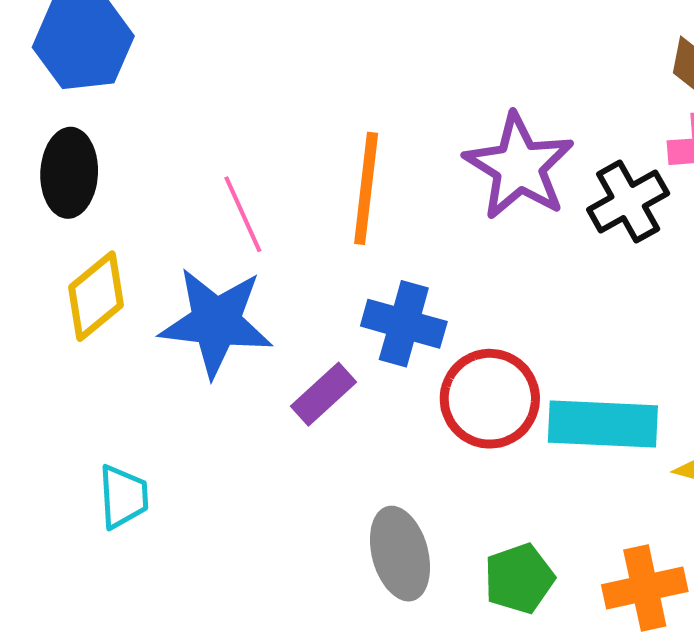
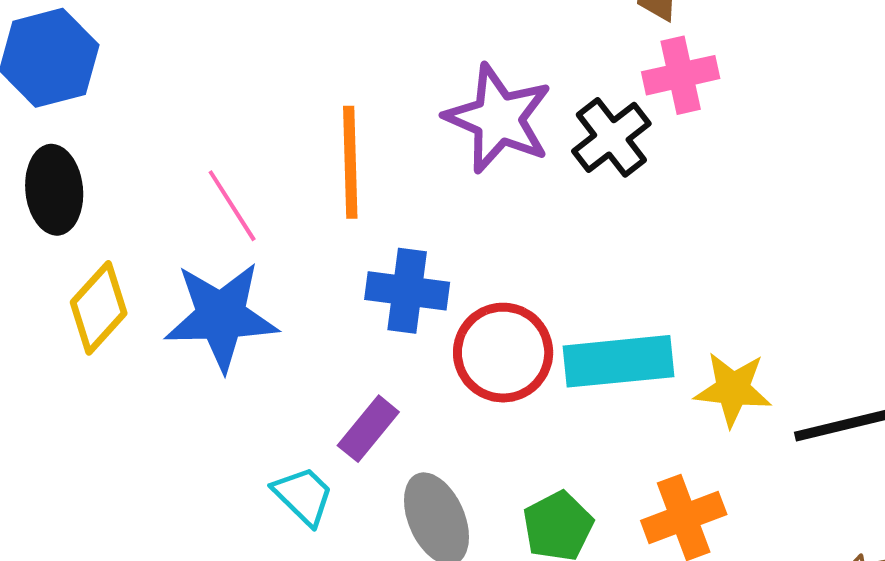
purple rectangle: (323, 394) -> (368, 429), moved
cyan trapezoid: (123, 497) -> (303, 496), moved, turned -34

